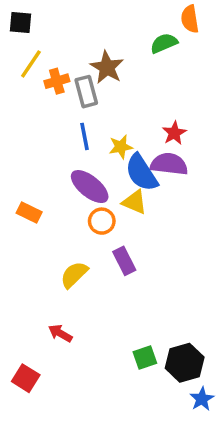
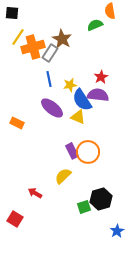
orange cross: (57, 81) -> (33, 47), size x1.6
gray rectangle: (86, 92) -> (50, 53), turned 48
orange circle: (102, 221) -> (88, 152), moved, size x1.5
yellow semicircle: (74, 275) -> (63, 176), moved
black hexagon: (185, 363) -> (101, 199), moved

